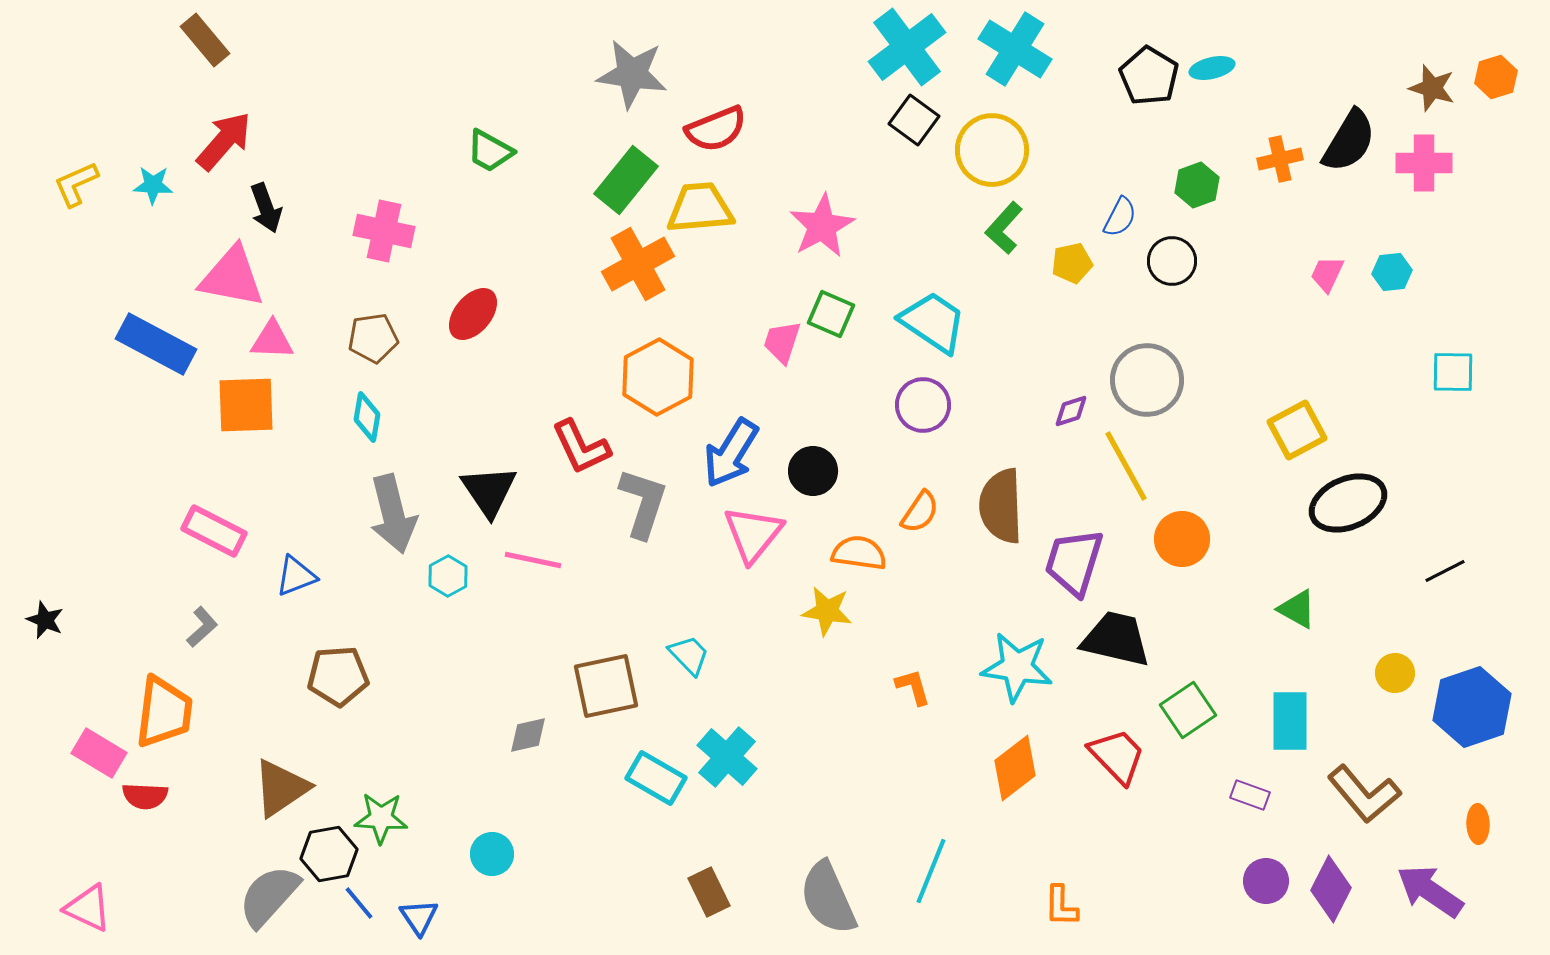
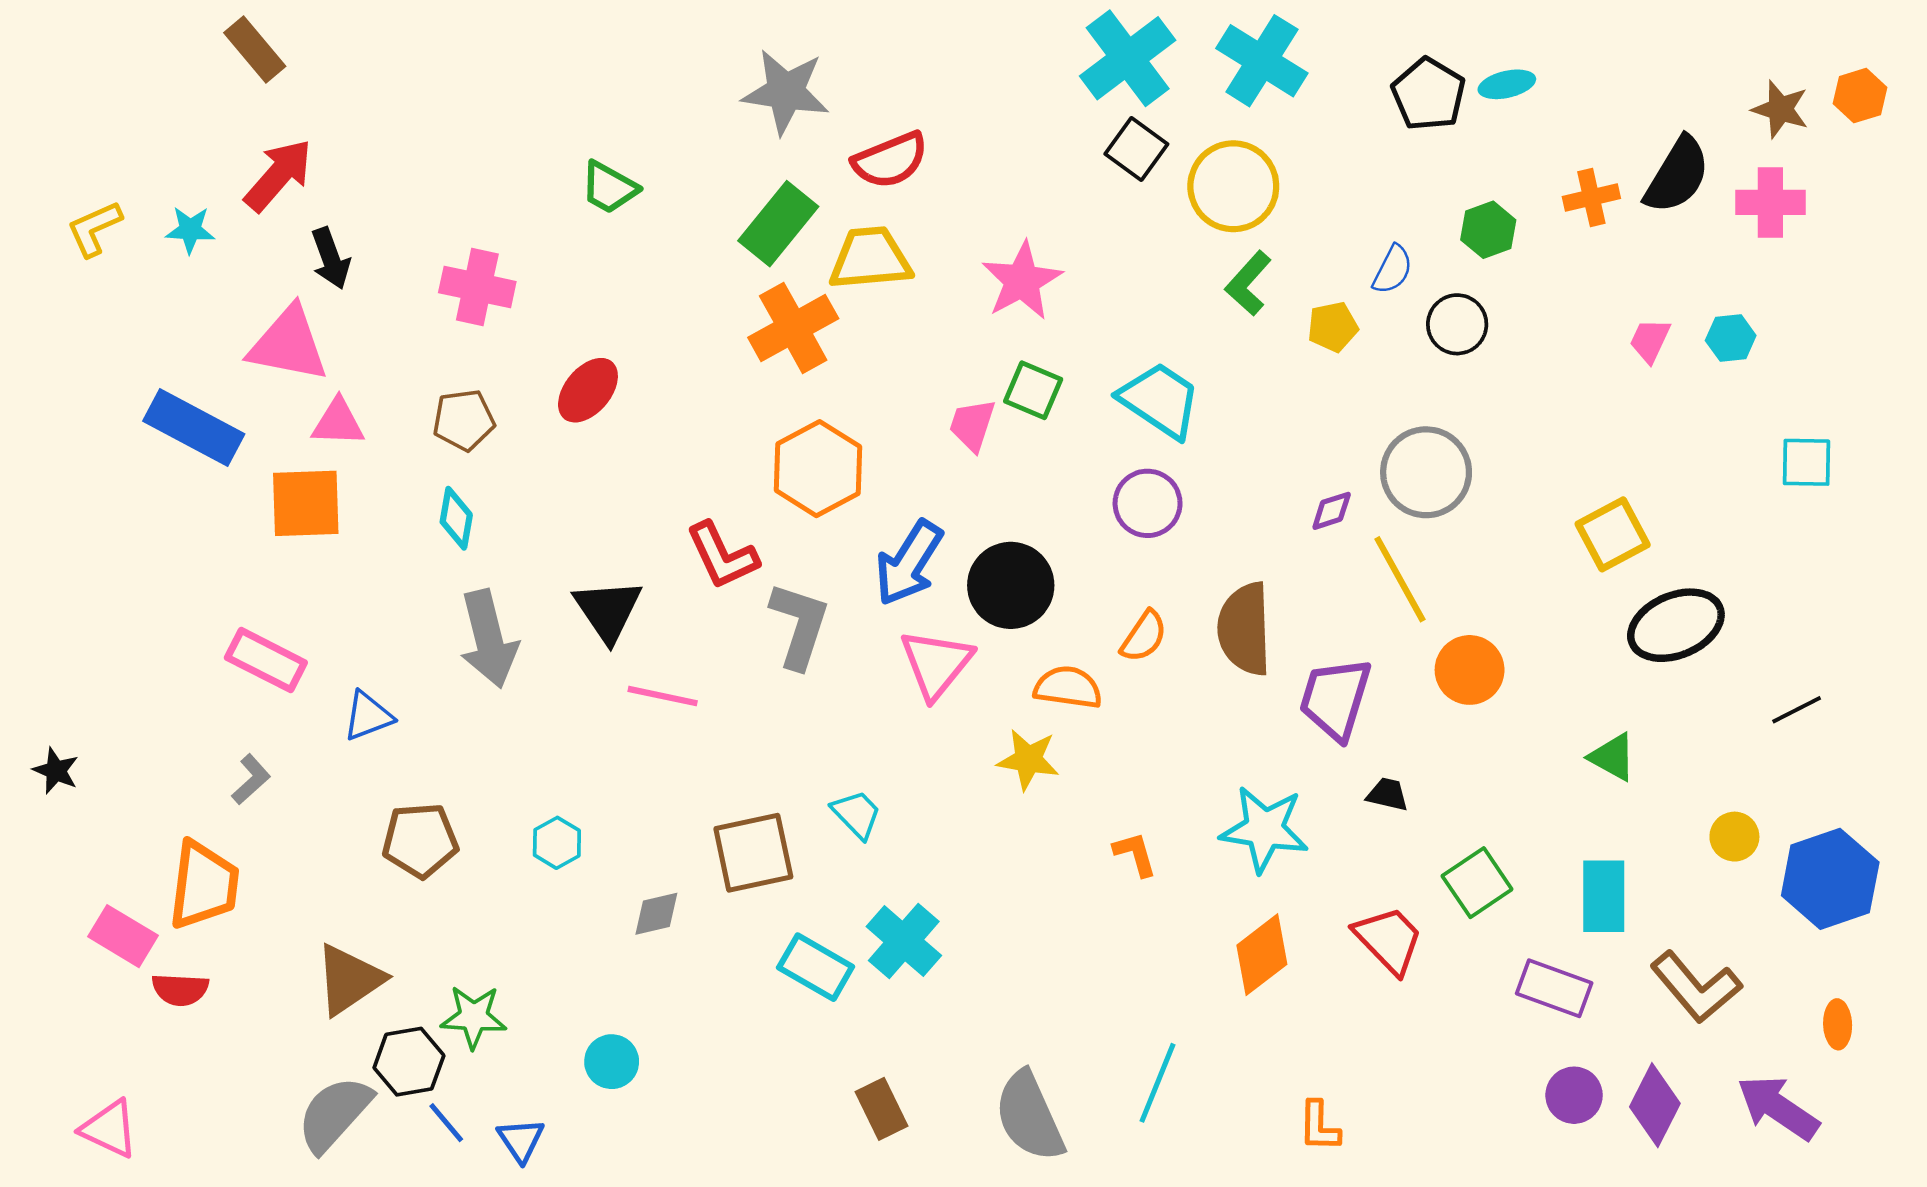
black circle: (813, 471) -> (1011, 585), size x1.4
cyan hexagon: (448, 576) -> (557, 843), moved
black trapezoid: (1116, 639) -> (1387, 794), size x0.5
purple rectangle: (1250, 795) -> (1554, 988), size x1.5

